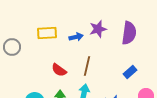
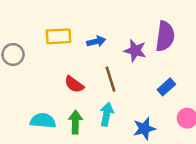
purple star: (98, 29) -> (135, 51), moved, turned 30
brown line: (87, 66) -> (110, 79), turned -30

